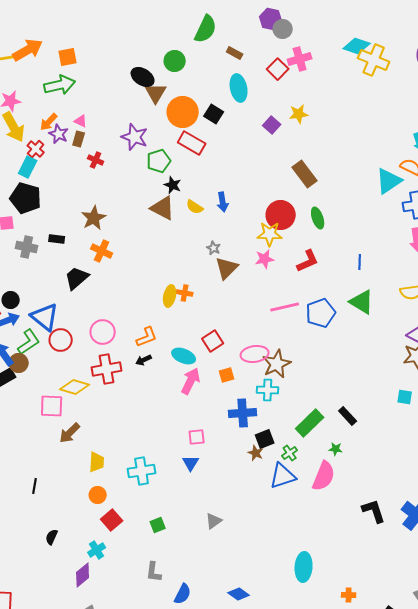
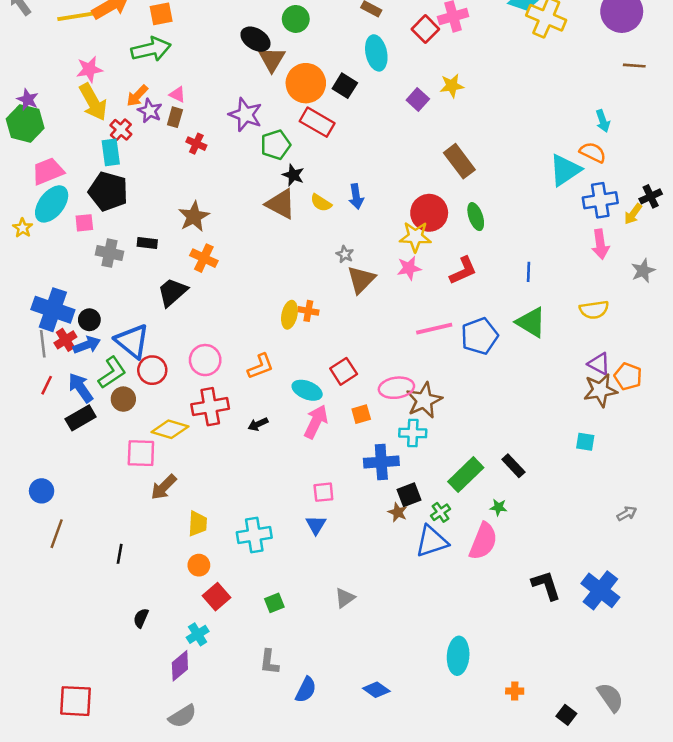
cyan rectangle: (28, 167) -> (111, 152), turned -35
black arrow: (144, 360) -> (258, 424), moved
brown circle: (19, 363) -> (123, 399), moved

